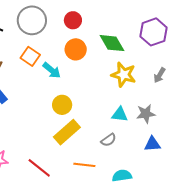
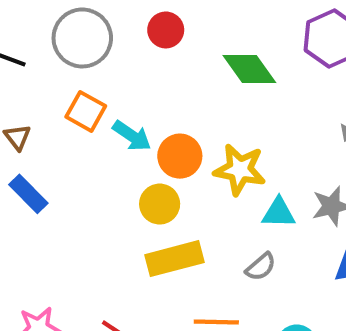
orange circle: (76, 49) -> (180, 156), moved
yellow star: (124, 75) -> (240, 170), moved
yellow rectangle: (67, 132) -> (174, 259), turned 32

